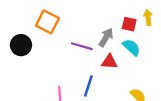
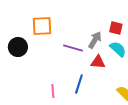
orange square: (47, 22) -> (42, 26), turned -30

